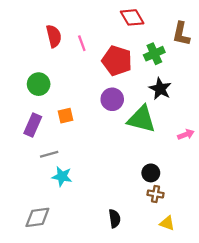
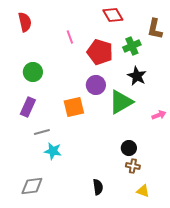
red semicircle: (54, 36) -> (25, 22), moved
orange square: (65, 116) -> (74, 107), moved, size x1.5
green triangle: (141, 119) -> (121, 102), turned -44

